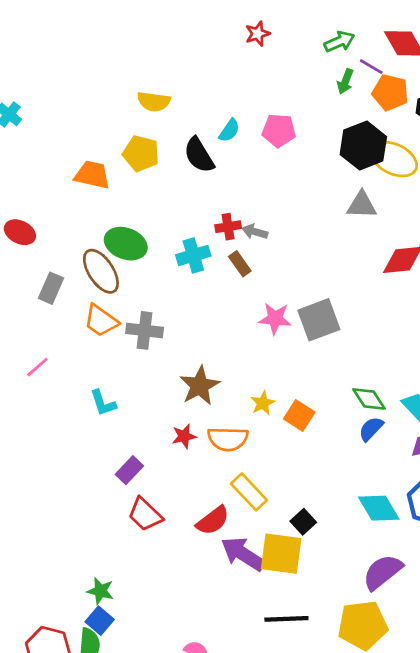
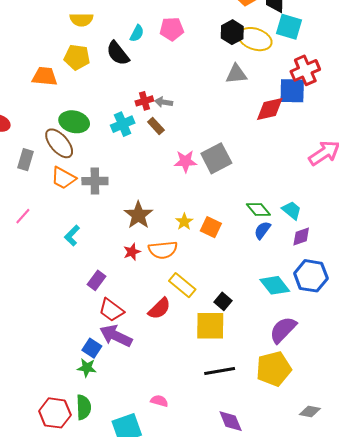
black hexagon: (363, 146) -> (232, 32), size x0.7
cyan L-shape: (103, 403) -> (72, 236), turned 70
purple arrow: (243, 554) -> (116, 336), moved
blue square: (100, 621) -> (92, 348), moved

